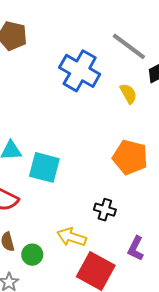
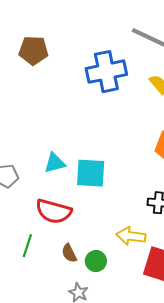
blue cross: (80, 71) -> (106, 72), turned -30

